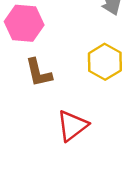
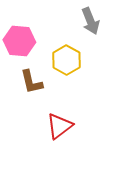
yellow hexagon: (105, 62) -> (66, 60), moved

